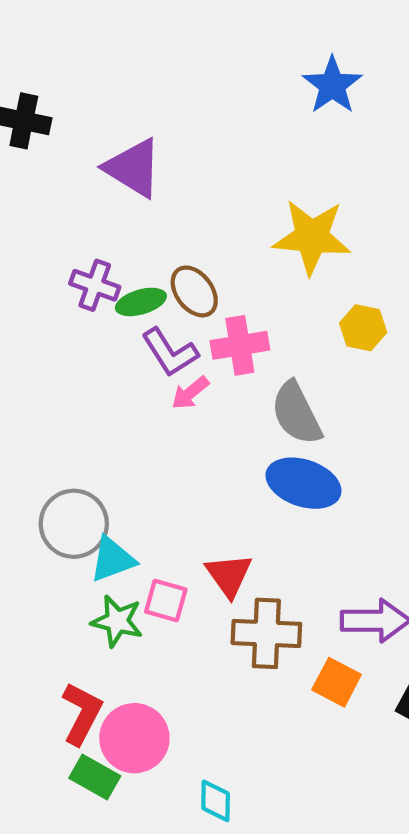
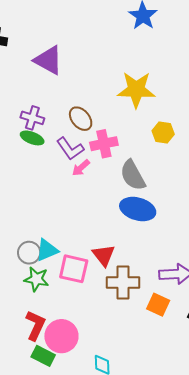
green ellipse: (141, 302) -> (32, 138), moved, turned 40
gray circle: (74, 524) -> (29, 253), moved, size x0.7
pink square: (166, 600) -> (74, 269), size x1.4
green star: (117, 621) -> (36, 279), moved

